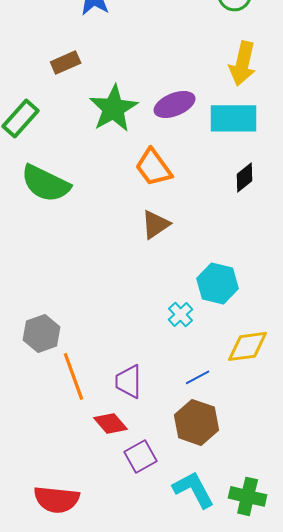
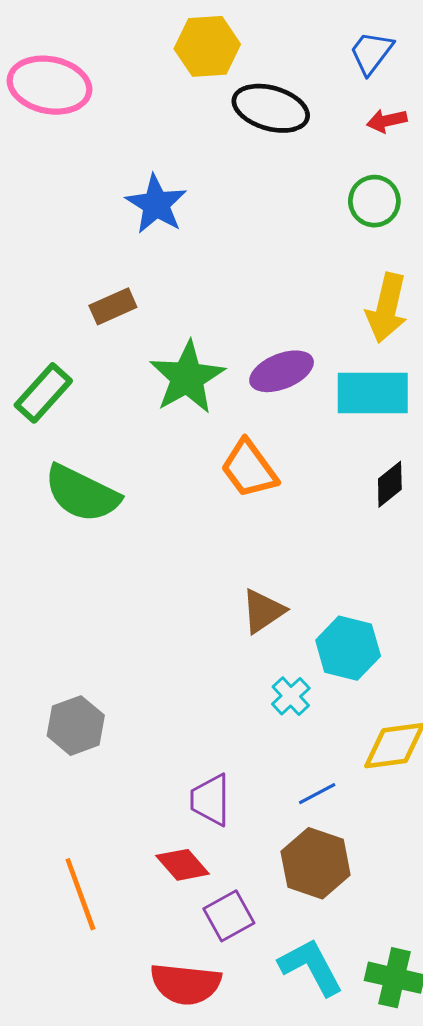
brown triangle: (156, 224) -> (263, 611), moved
orange line: (74, 376) -> (80, 894), moved
red semicircle: (57, 499) -> (186, 984), moved

